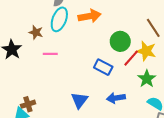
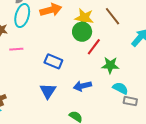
yellow star: (146, 51) -> (84, 18), moved
blue rectangle: (103, 67) -> (53, 61), moved
green star: (147, 79) -> (110, 65), turned -30

